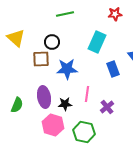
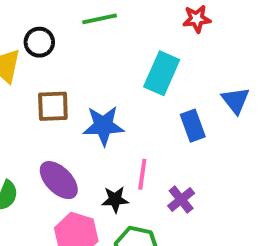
black circle: (52, 42) -> (39, 42), moved
purple ellipse: (44, 97) -> (59, 180), turned -35
black star: (65, 104) -> (115, 199), moved

